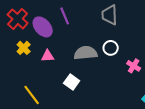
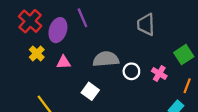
gray trapezoid: (110, 15) -> (146, 25), moved
purple ellipse: (43, 27) -> (58, 30), turned 60
white circle: (111, 48) -> (131, 71), moved

